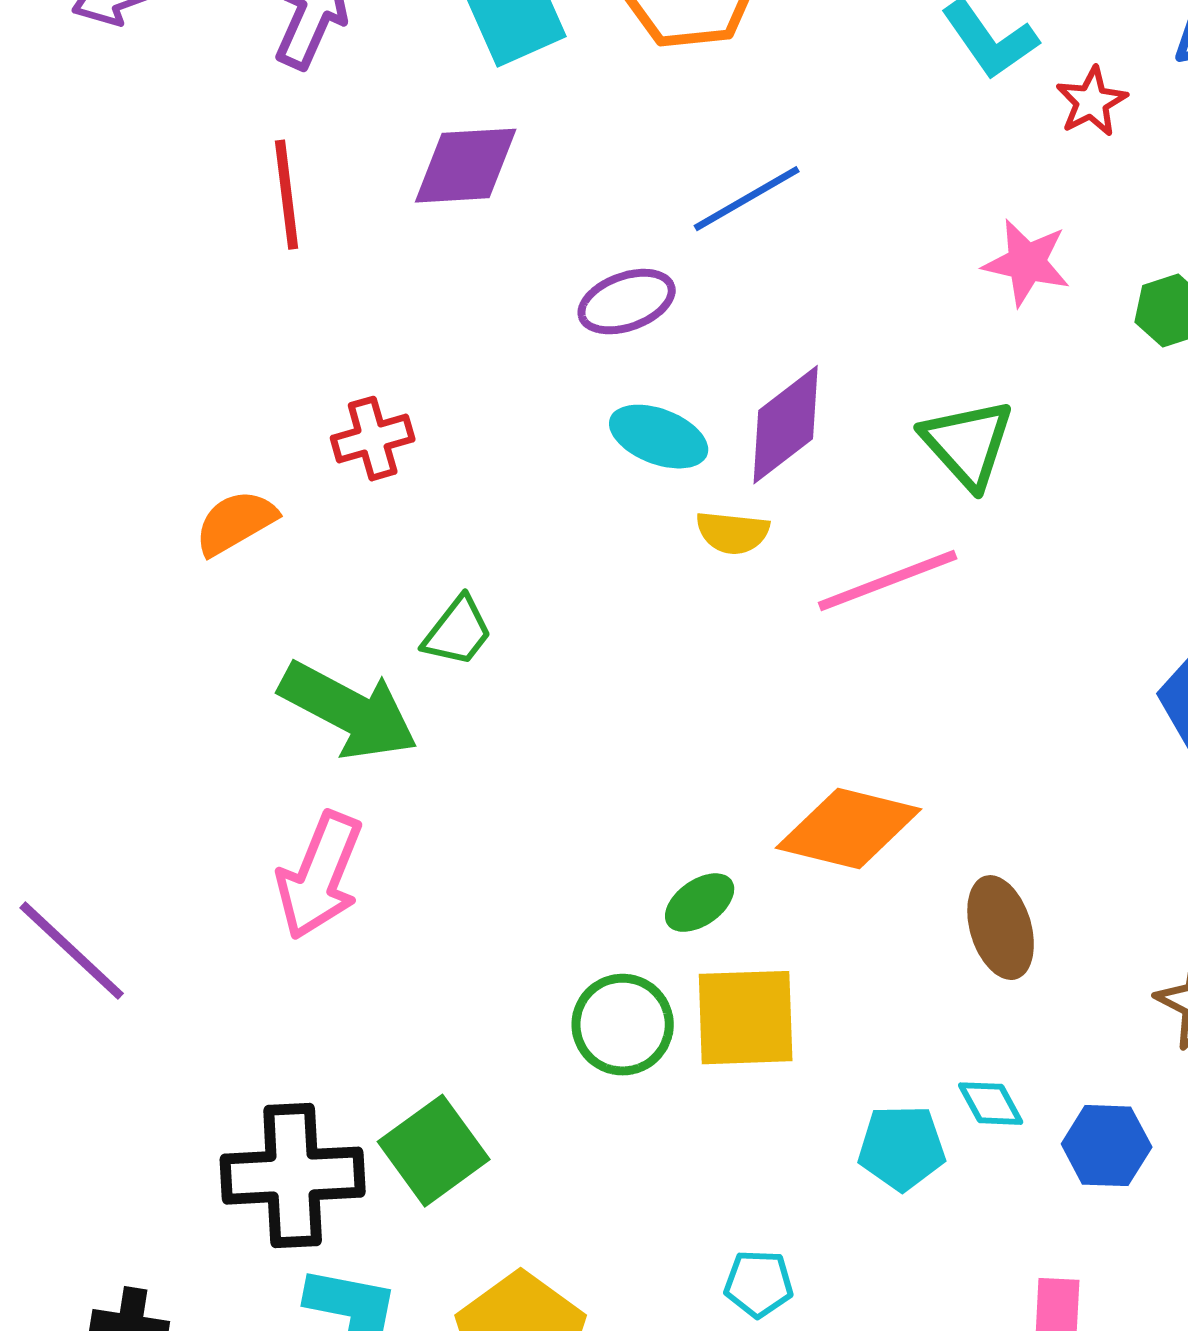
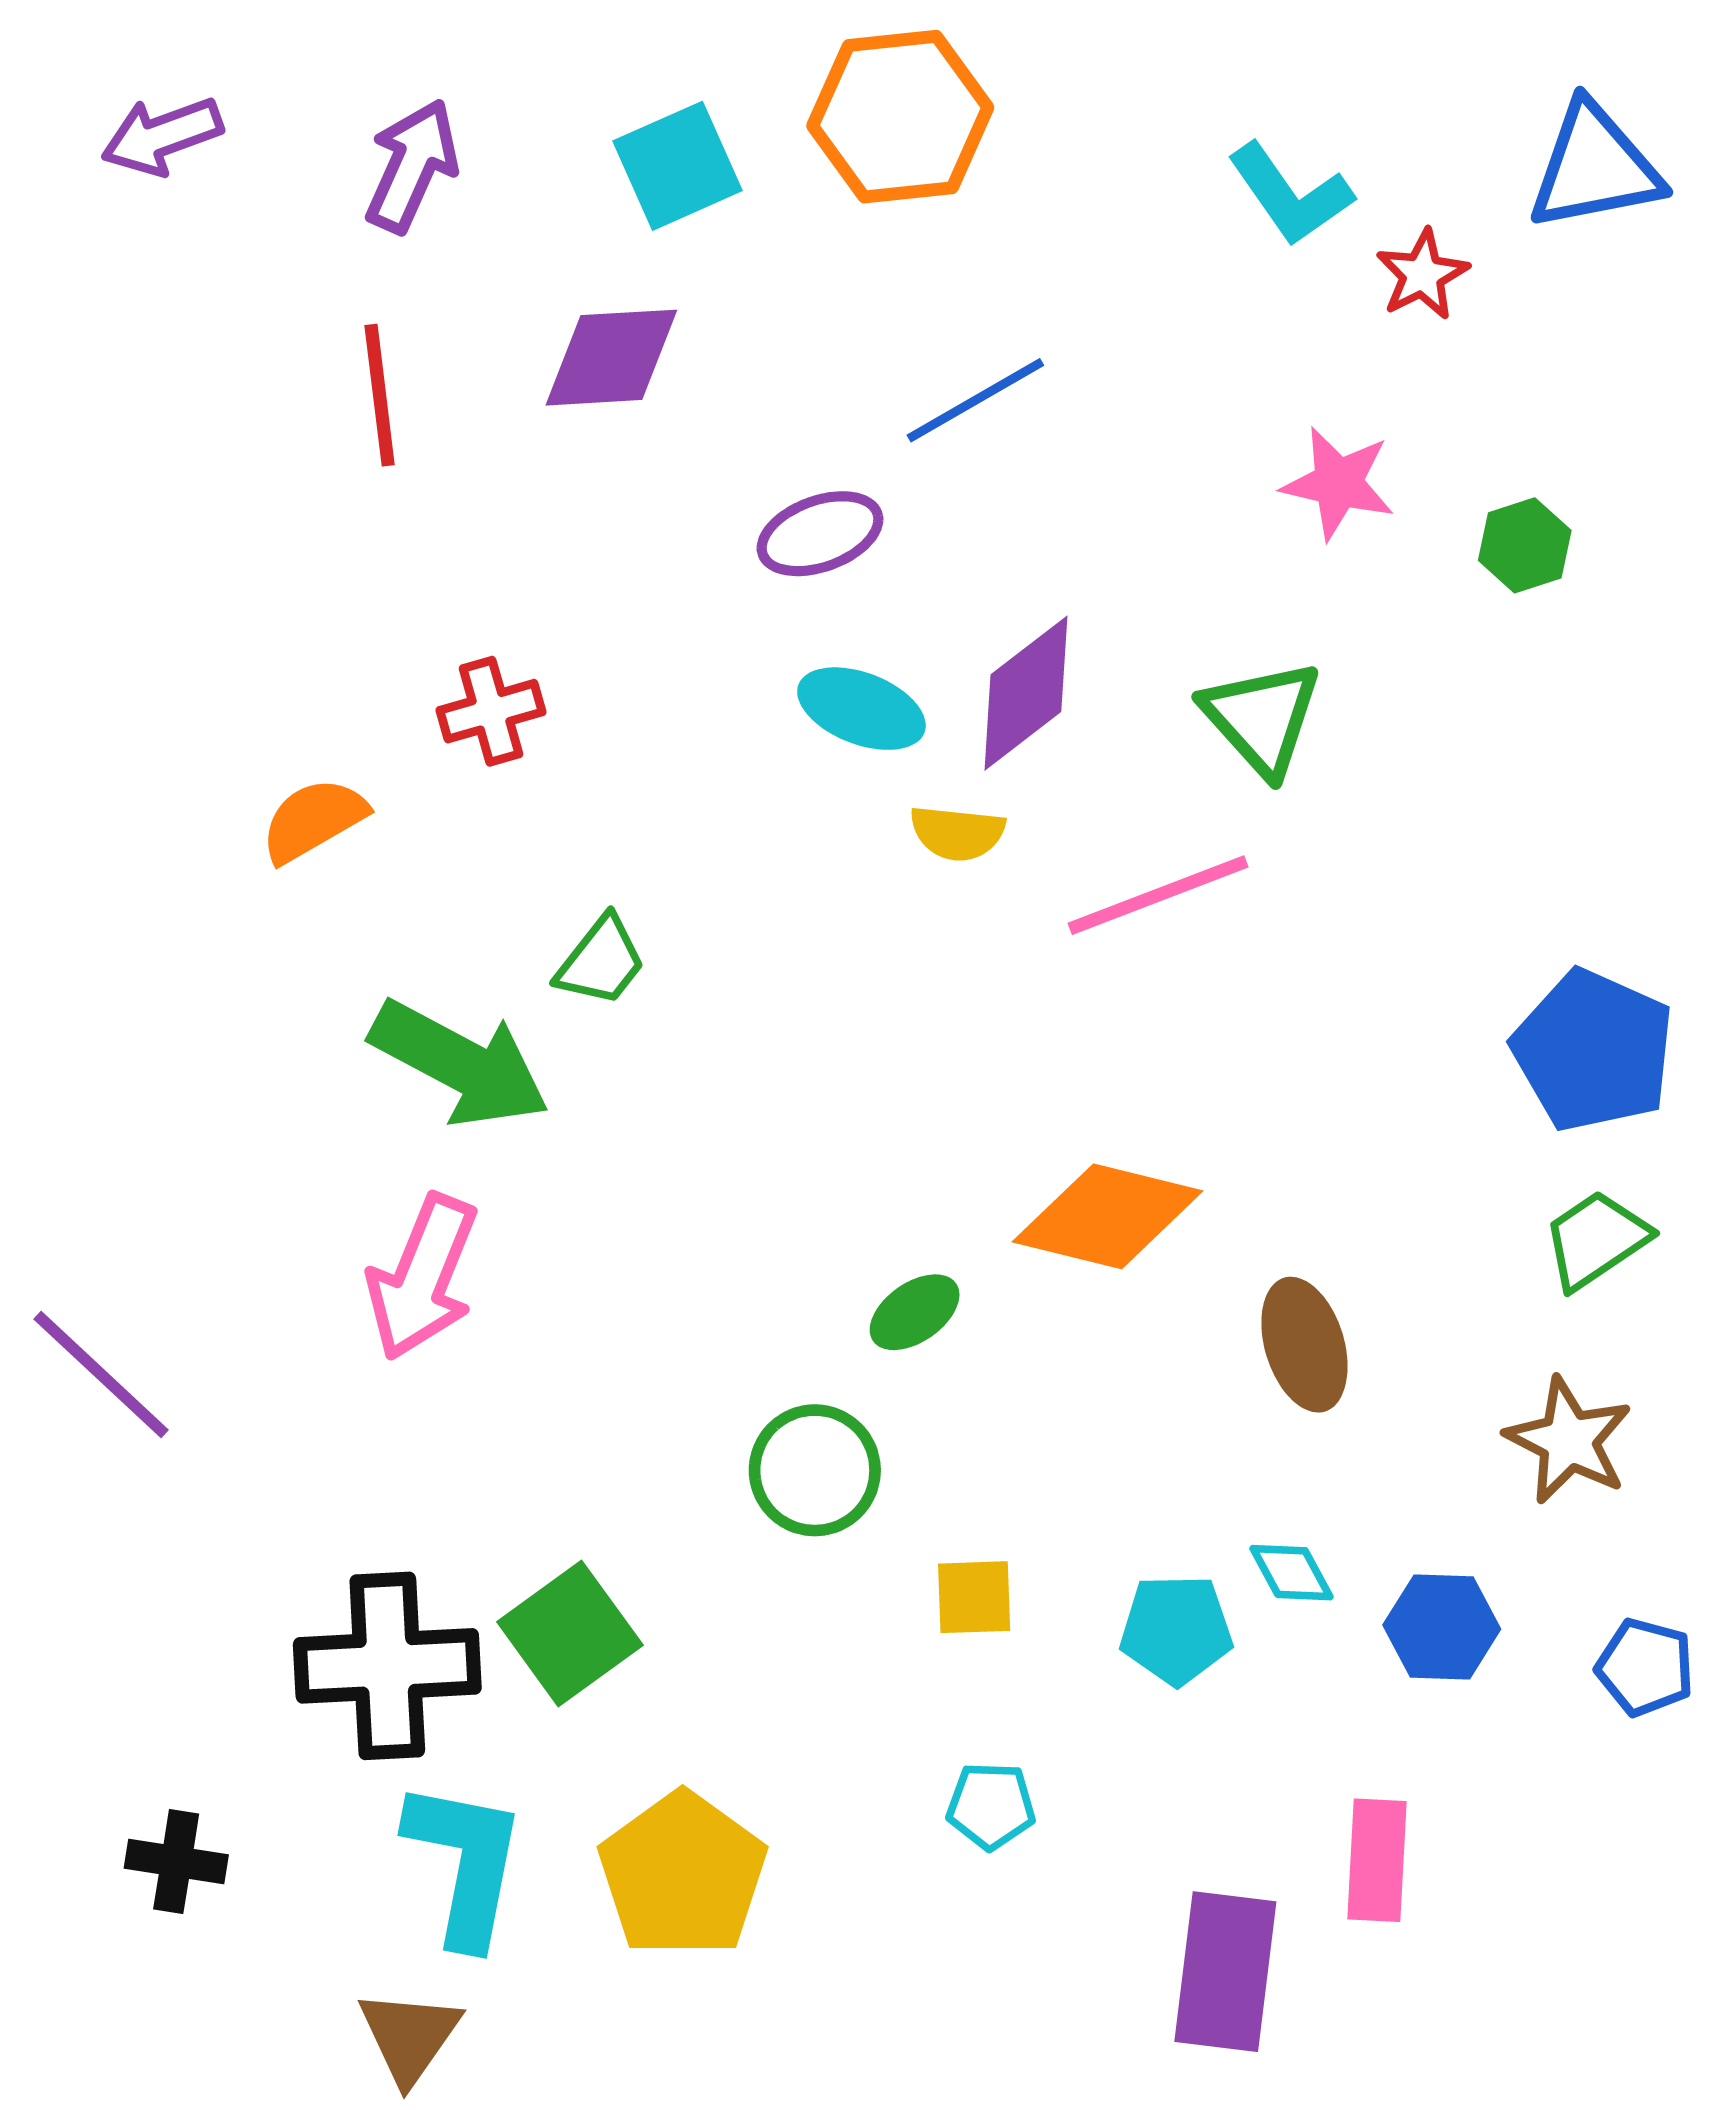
yellow square: (746, 1018) -> (974, 1597), moved, size x0.6

